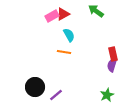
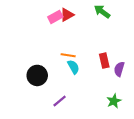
cyan semicircle: (69, 35) -> (73, 67), moved
red rectangle: (113, 54) -> (104, 61), moved
black circle: (35, 87) -> (37, 75), moved

